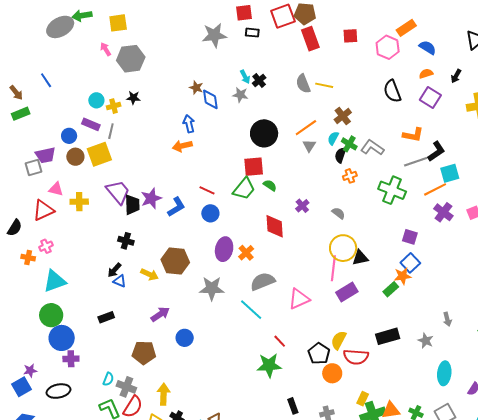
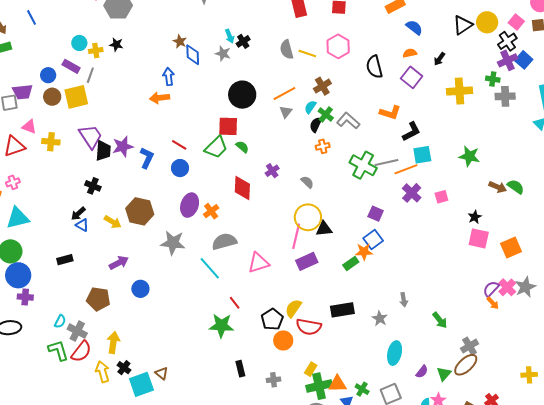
pink hexagon: (388, 47) -> (338, 46), moved
gray line: (416, 162) -> (386, 162), moved
blue L-shape: (176, 207) -> (147, 158), turned -40

